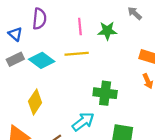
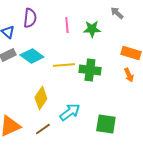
yellow line: (77, 54) -> (64, 65), moved
green cross: (105, 93) -> (90, 70), moved
yellow diamond: (35, 102) -> (41, 98), moved

